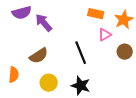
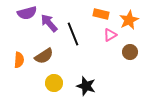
black line: (81, 53) -> (73, 34), moved
orange semicircle: (14, 75) -> (19, 60), moved

